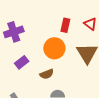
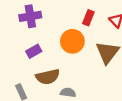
brown semicircle: (47, 74) -> (48, 77), moved, size x1.5

